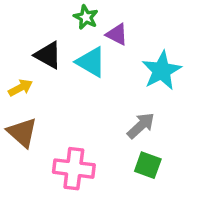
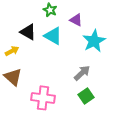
purple triangle: (117, 34) -> (76, 20), moved
green square: (148, 165) -> (86, 96), turned 35

